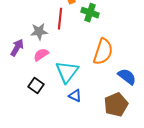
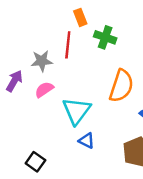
black square: (36, 86) -> (35, 162), moved

